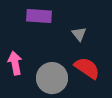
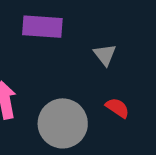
red semicircle: (87, 68) -> (117, 108), size x0.6

